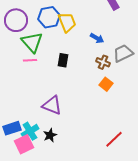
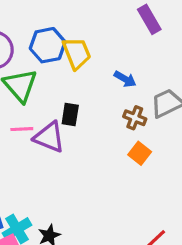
pink line: (30, 60) -> (22, 129), moved
purple triangle: (52, 105) -> (49, 137), moved

